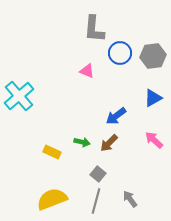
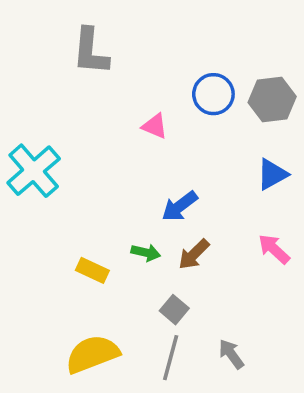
gray L-shape: (94, 29) -> (91, 51), moved
blue arrow: (116, 116) -> (180, 206), moved

